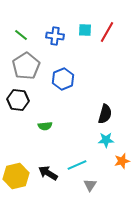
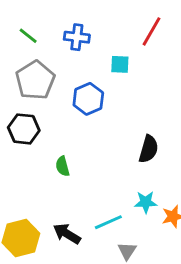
cyan square: (85, 30) -> (120, 64), moved
green semicircle: (45, 126) -> (62, 166), turned 80
cyan star: (106, 140) -> (146, 202), moved

